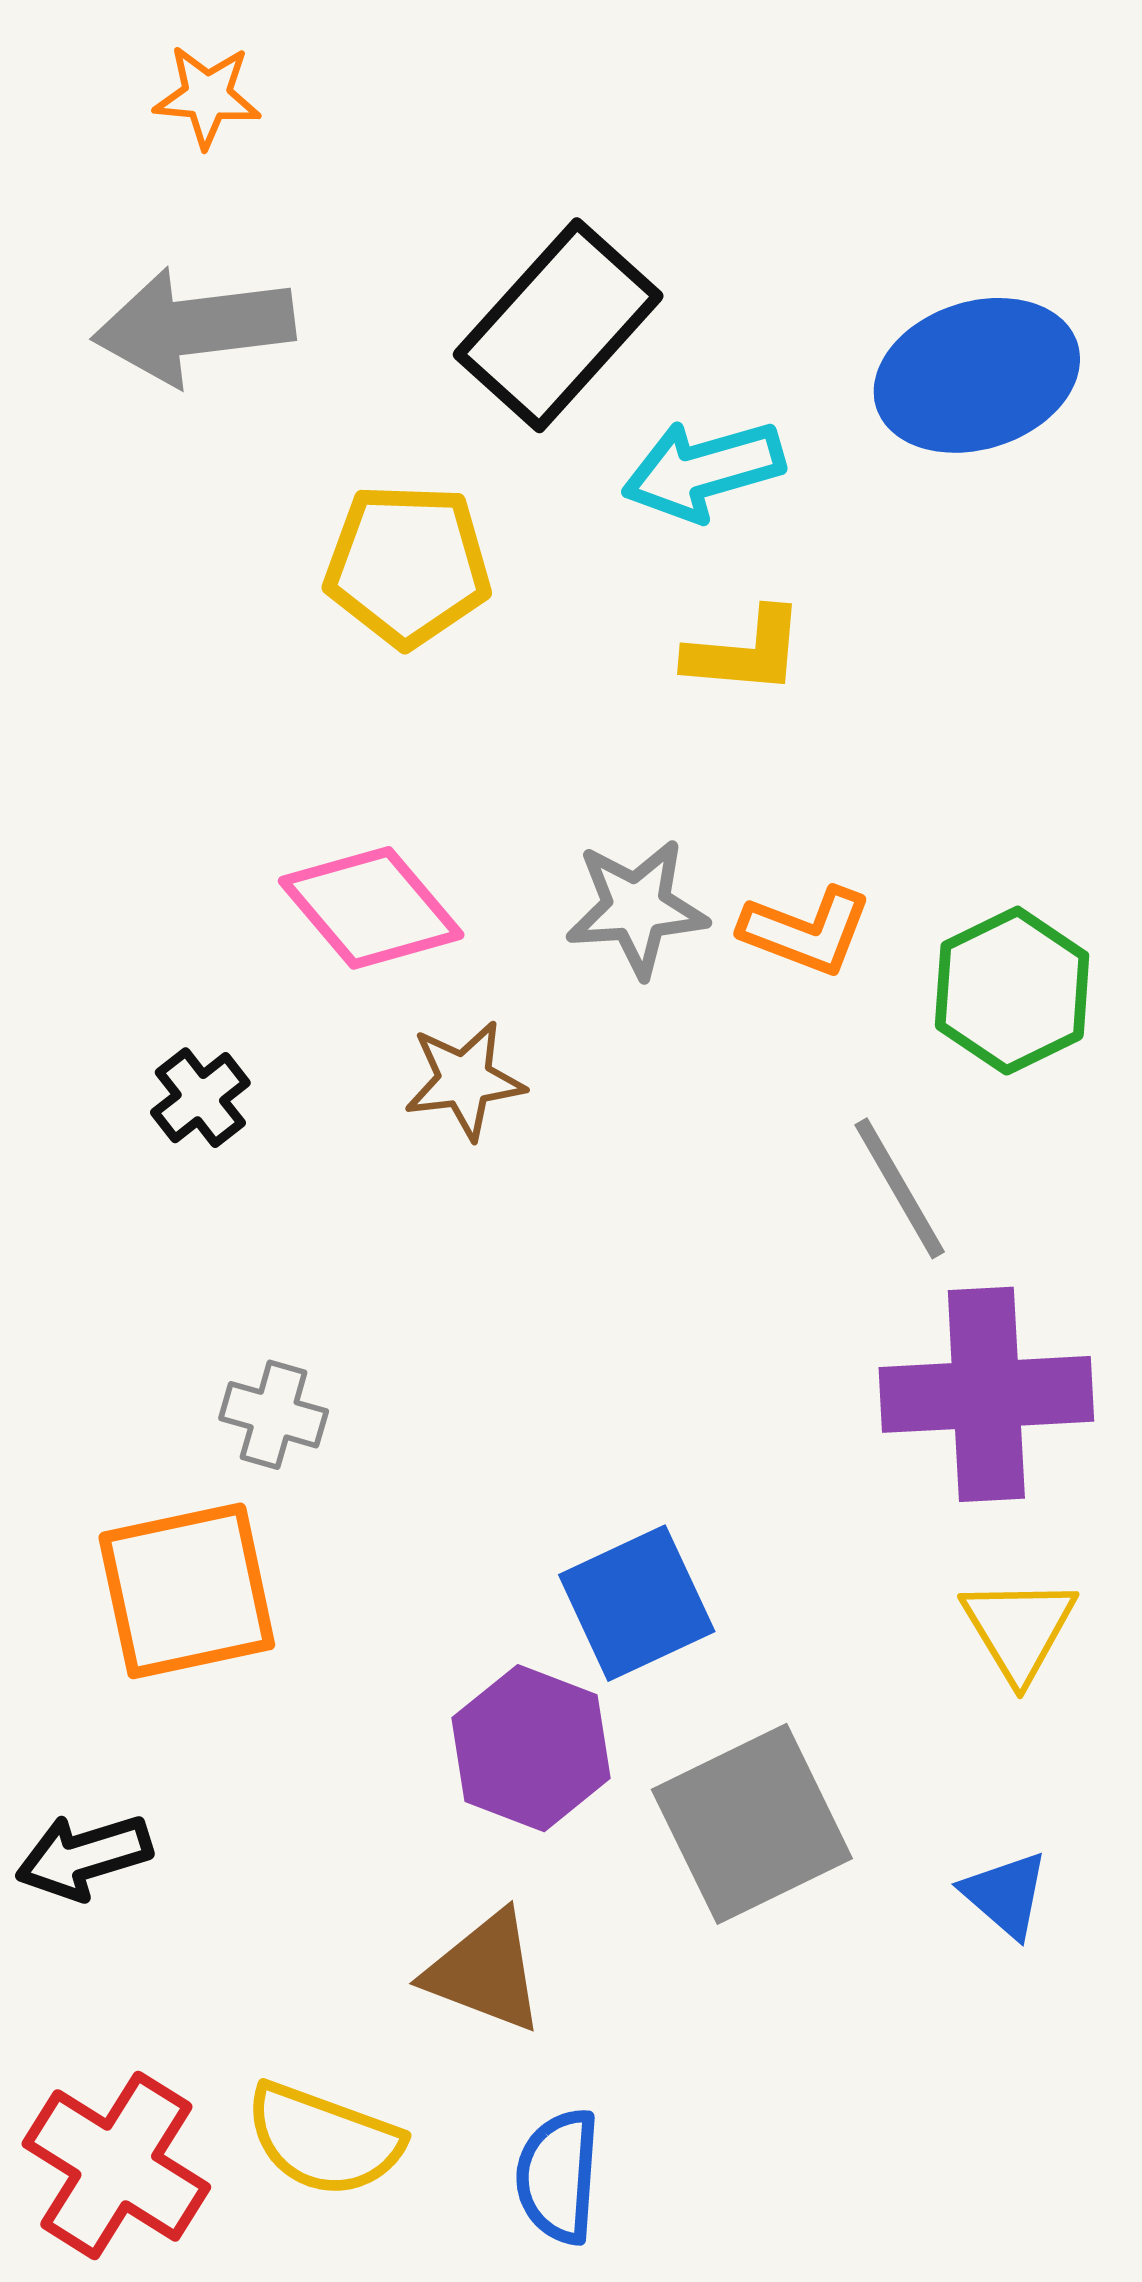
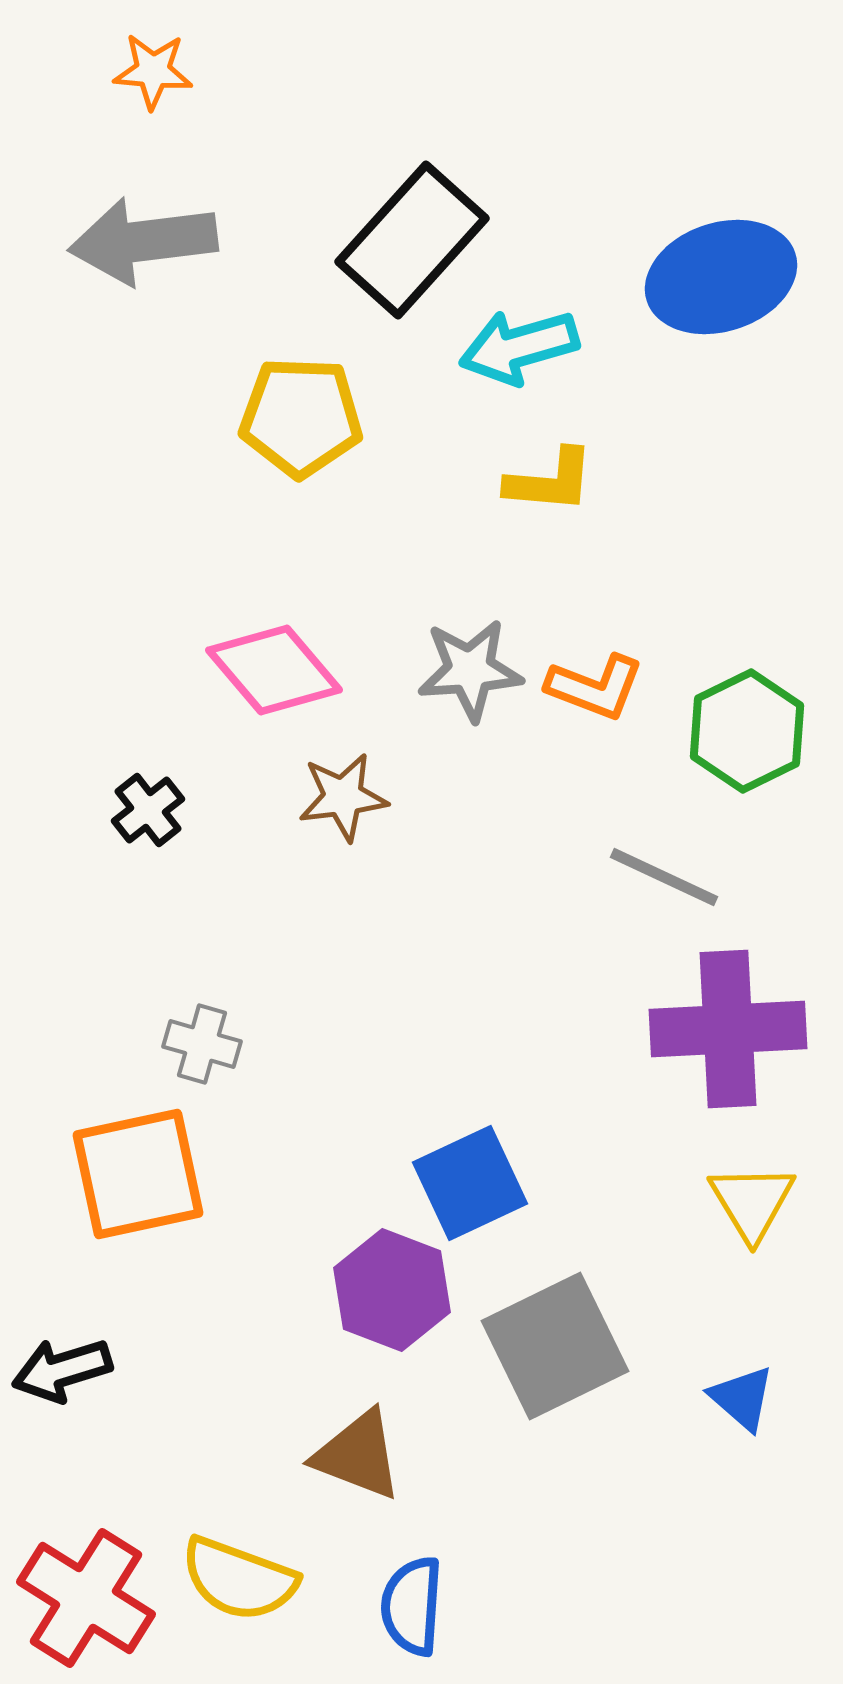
gray line: (900, 1188) -> (664, 877), turned -35

